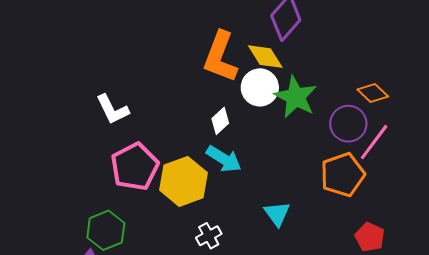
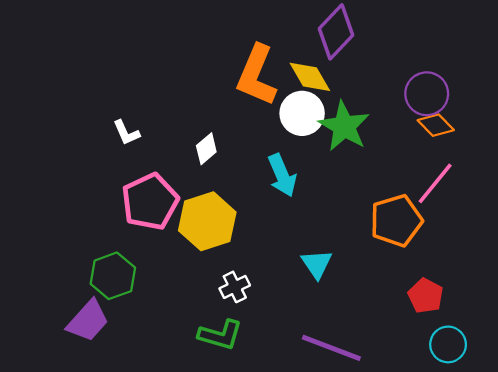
white L-shape: (112, 109) -> (126, 133), size x0.7
white diamond: (220, 121) -> (206, 149), moved
purple circle: (348, 124) -> (427, 94), moved
cyan arrow: (224, 159) -> (282, 175), moved, turned 33

